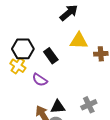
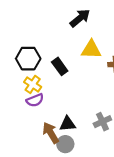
yellow cross: (18, 66) -> (33, 84), moved
purple semicircle: (40, 80) -> (35, 100), moved, turned -56

